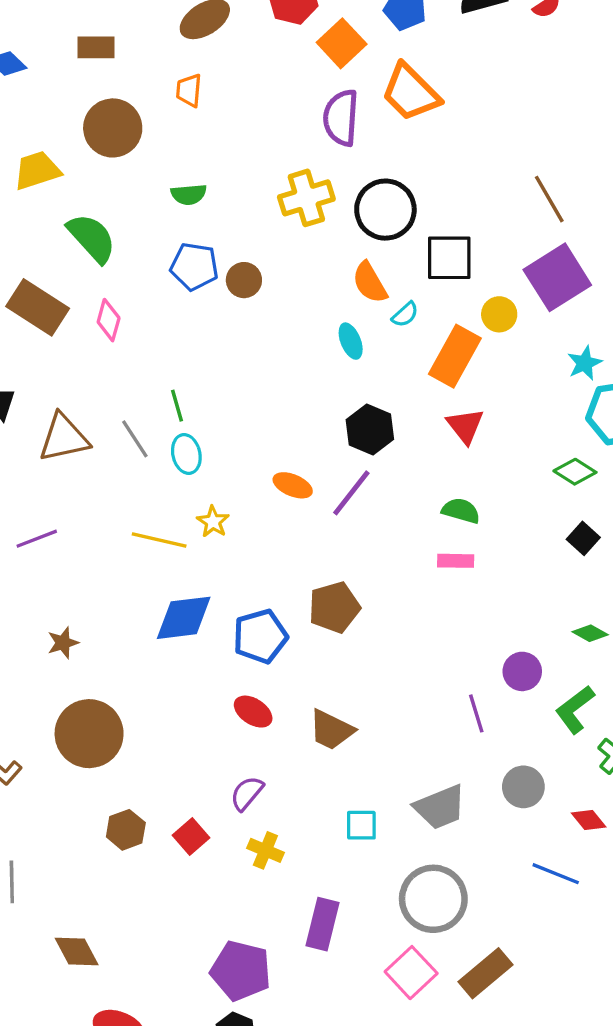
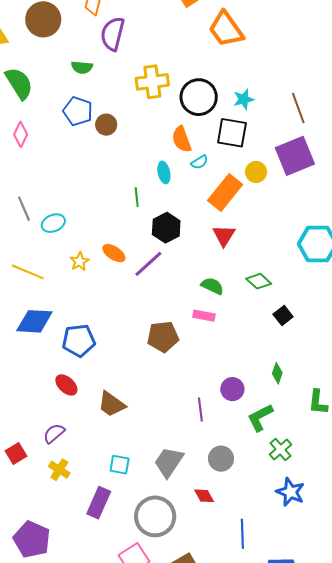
purple semicircle: (341, 118) -> (113, 34), moved
cyan star: (585, 363) -> (244, 99), moved
green line: (177, 406) -> (137, 197), moved
cyan ellipse: (186, 454) -> (53, 223), turned 70
green diamond: (575, 472) -> (259, 281), moved
yellow star: (213, 522) -> (79, 261), moved
brown pentagon: (334, 607) -> (163, 337), moved
green diamond: (590, 633) -> (277, 373), turned 70
gray trapezoid: (440, 807) -> (169, 462), turned 136
red diamond: (589, 820) -> (204, 496), moved
blue line: (556, 874) -> (242, 534), moved, turned 56
purple rectangle: (323, 924) -> (99, 503), moved

